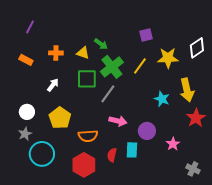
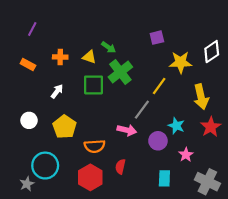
yellow line: (140, 66) -> (159, 86), moved
gray line: (108, 94) -> (142, 110), moved
cyan star: (162, 99) -> (176, 126), moved
gray star: (25, 134) -> (27, 184), moved
cyan rectangle: (132, 150) -> (164, 178), moved
gray cross: (193, 169) -> (207, 182), size x1.6

